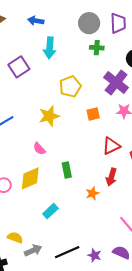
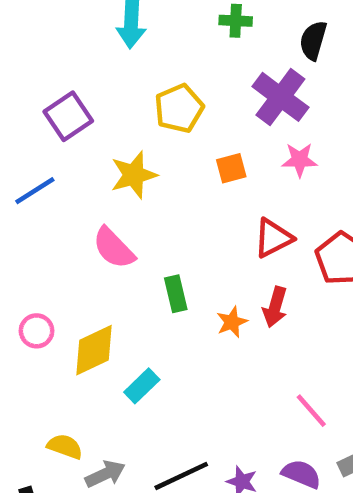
purple square: (19, 67) -> (68, 116), moved
pink semicircle: (39, 149) -> (114, 248), size x1.5
yellow diamond: (30, 178) -> (94, 350), moved
orange star: (92, 193) -> (232, 322), moved

